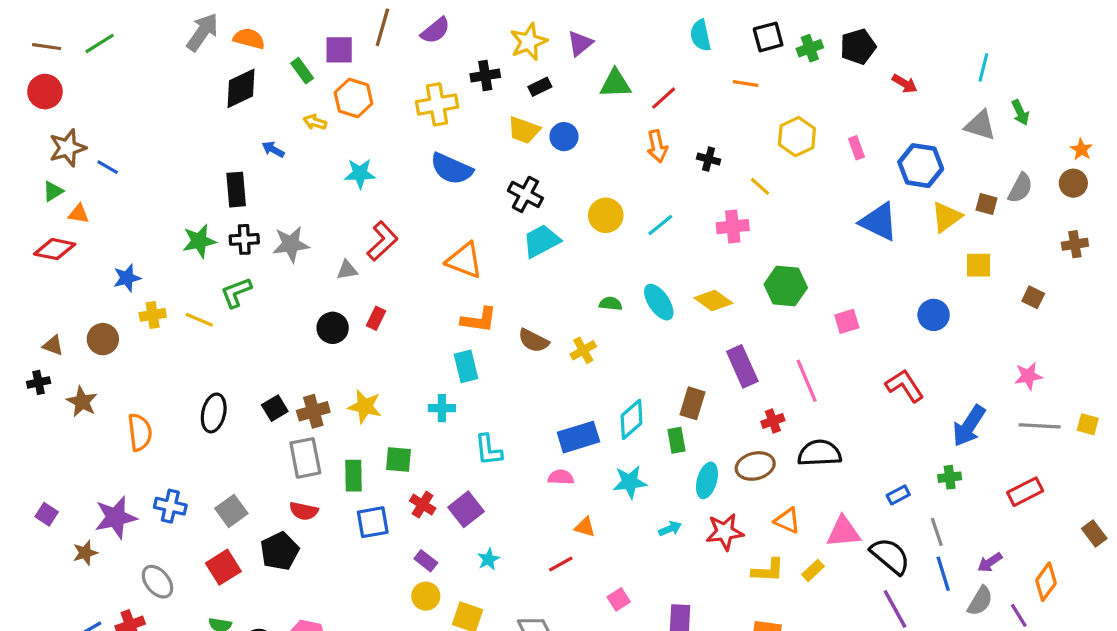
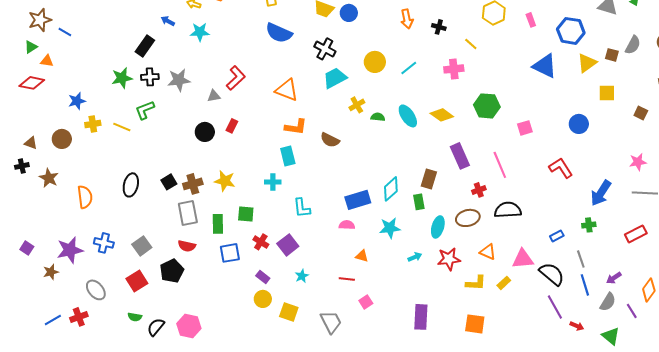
cyan star: (360, 174) -> (200, 32), moved
black rectangle: (236, 190) -> (145, 46), turned 40
yellow cross: (583, 350) -> (357, 105), moved
red line: (561, 564) -> (347, 279), turned 35
pink square: (619, 599) -> (366, 302), moved

